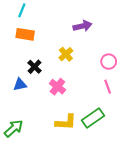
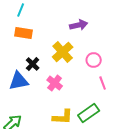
yellow cross: (66, 54) -> (63, 52), size x1.5
pink circle: (109, 62) -> (94, 60), moved
blue triangle: (20, 85) -> (19, 81), size x1.5

